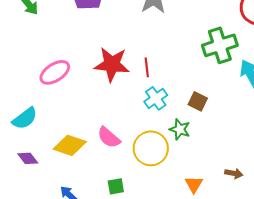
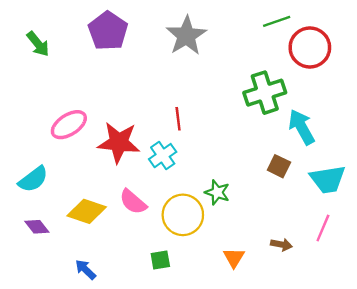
red star: (112, 64) -> (119, 142), moved
cyan cross: (156, 98) -> (163, 156), moved
brown square: (198, 101) -> (279, 166), moved
green square: (116, 186) -> (160, 260), moved

